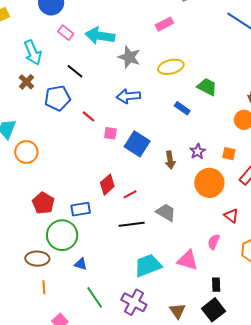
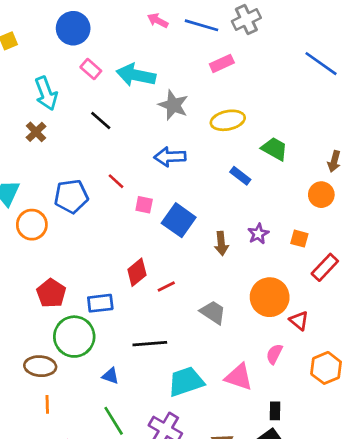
blue pentagon: (57, 98) -> (71, 196), moved
orange circle: (209, 183) -> (270, 297), moved
black line: (132, 224) -> (150, 344), moved
blue triangle: (81, 264) -> (110, 376), moved

